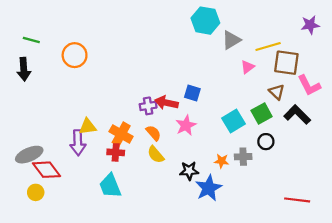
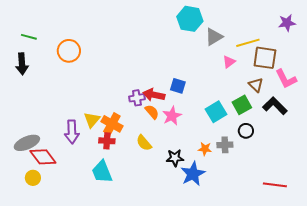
yellow triangle: (88, 126) -> (92, 120), moved, turned -42
orange semicircle: (153, 133) -> (152, 112), moved

